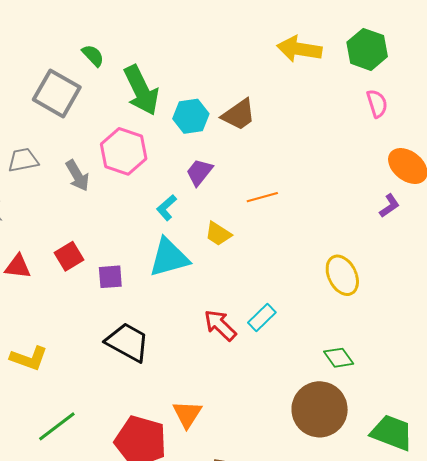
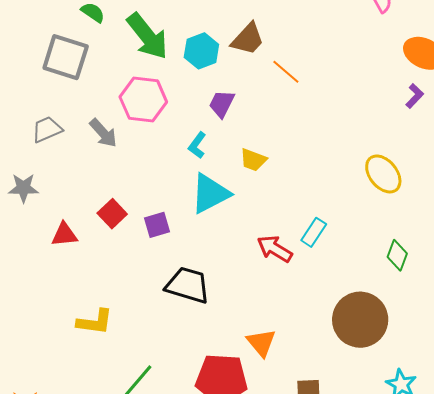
orange line: (262, 197) -> (286, 72), moved, turned 68
green diamond: (339, 358) -> (397, 255), turned 68
brown circle: (320, 409) -> (360, 320), moved

